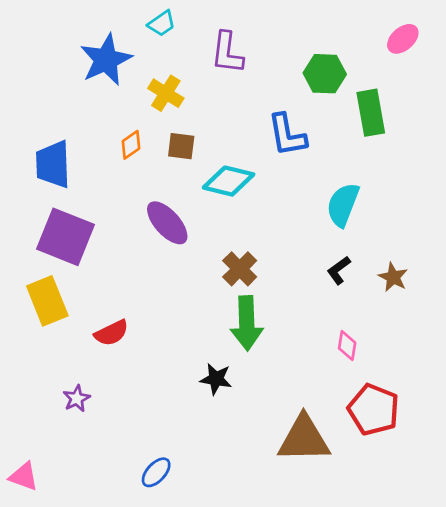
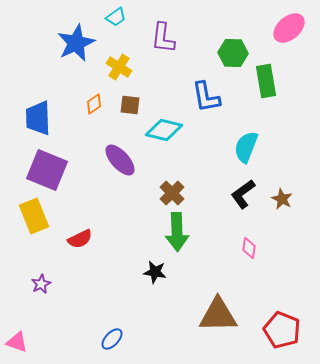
pink ellipse: (403, 39) -> (289, 28), size x1.4
black L-shape: (339, 270) -> (243, 194), size x1.4
purple star: (77, 398) -> (41, 284), moved
red pentagon: (374, 410) -> (282, 330), moved

